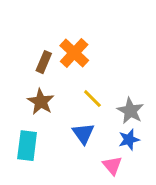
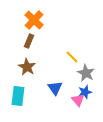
orange cross: (74, 53) -> (34, 20), moved
yellow line: (92, 99) -> (72, 57), moved
pink triangle: (112, 165) -> (78, 100), moved

